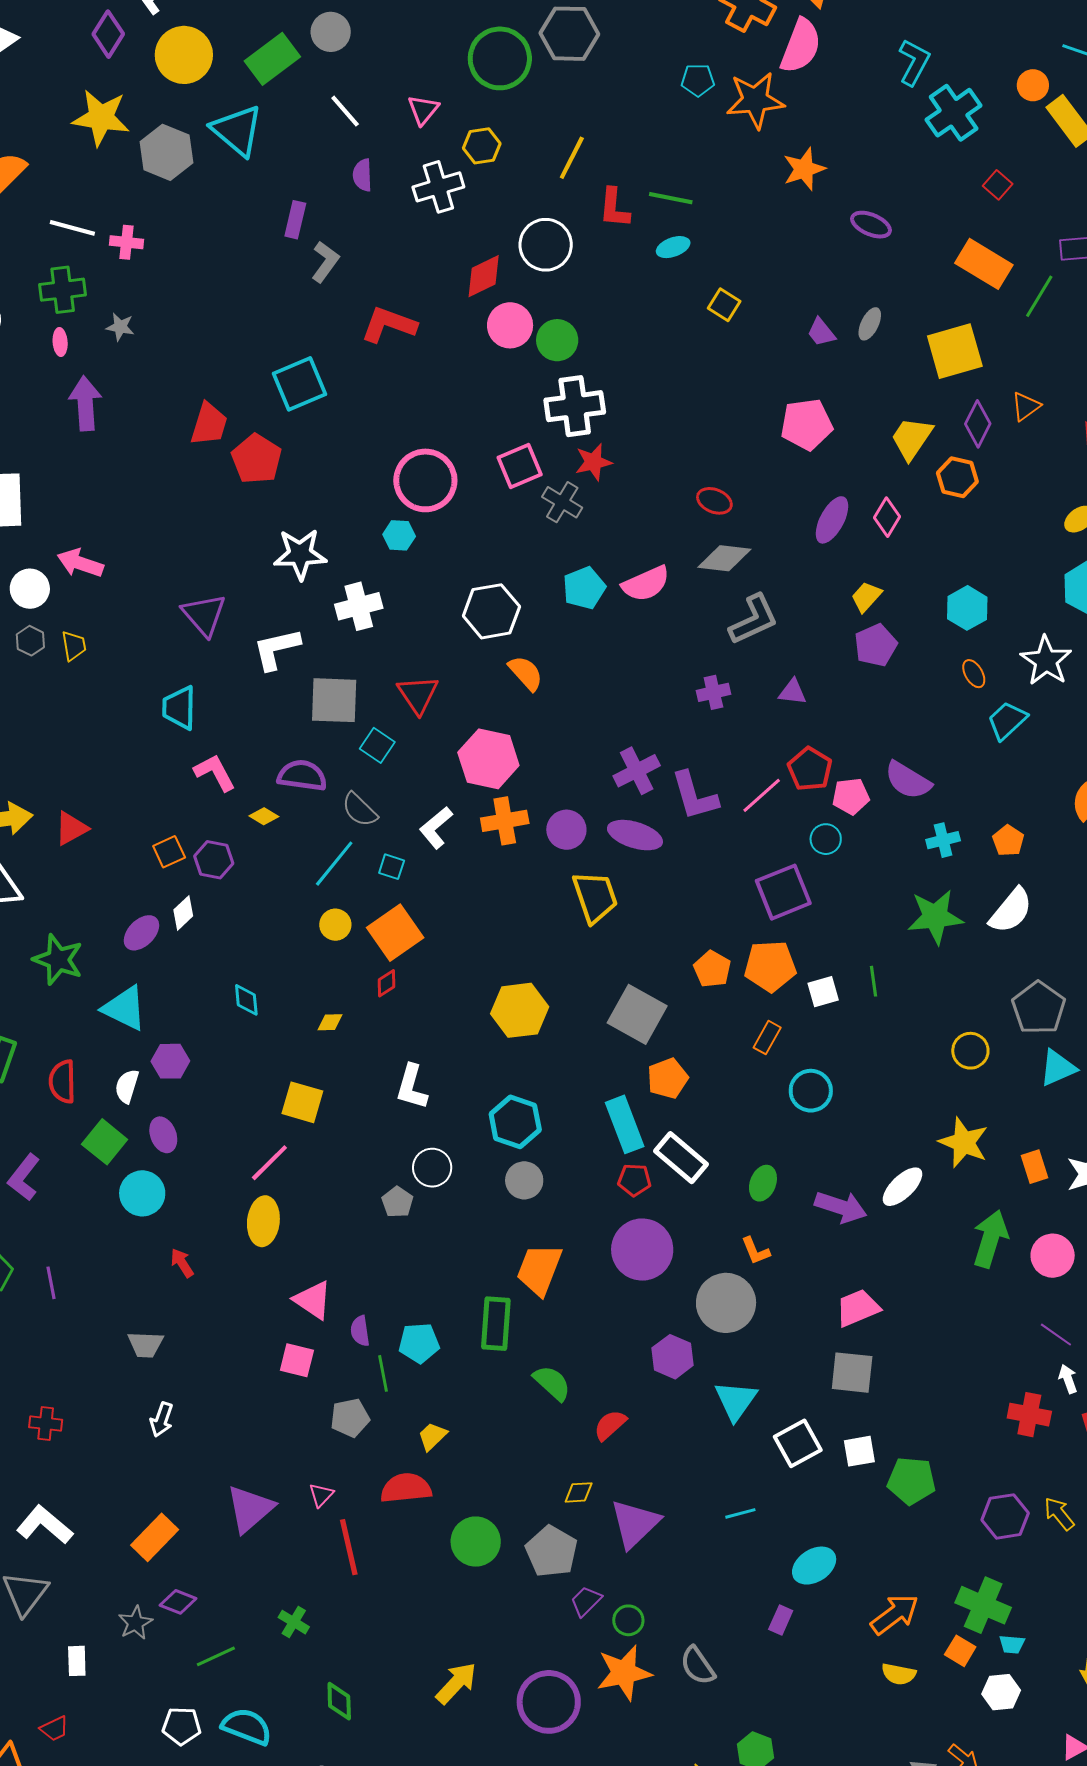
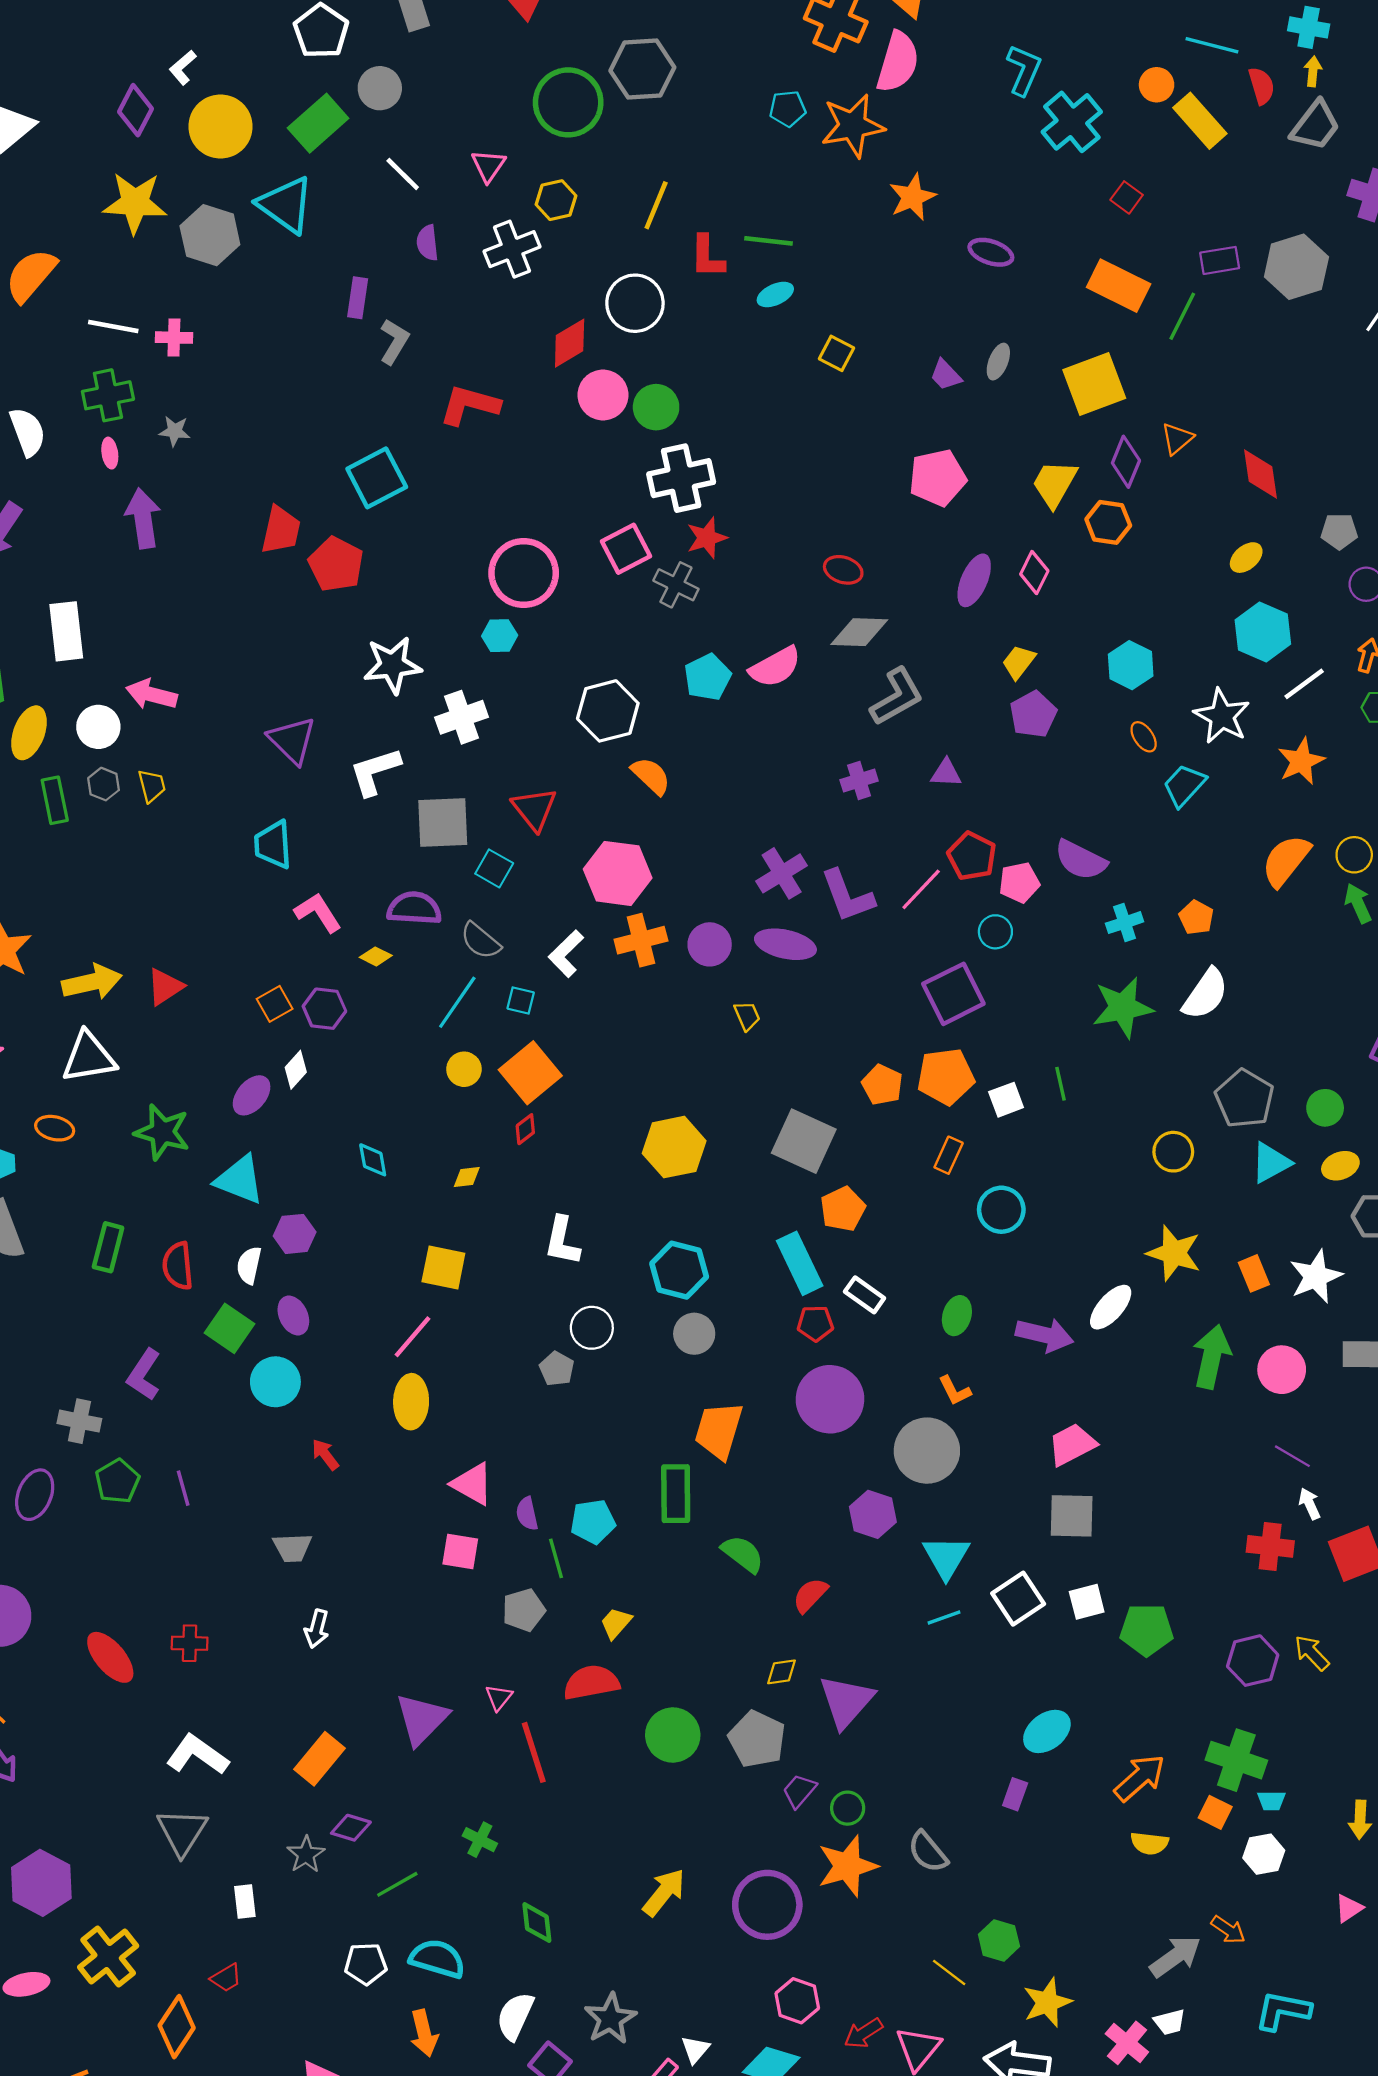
yellow trapezoid: (595, 897) -> (747, 1016), size x0.5
white rectangle: (681, 1158) -> (865, 1295), size x0.7
cyan line: (740, 1513) -> (944, 1617), moved

